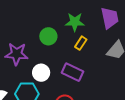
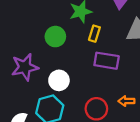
purple rectangle: (72, 72) -> (107, 61), moved

